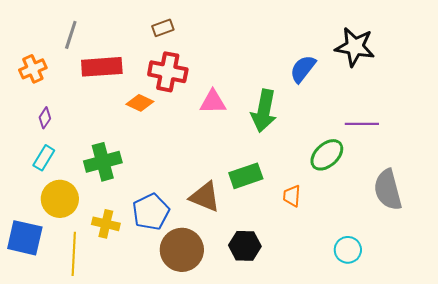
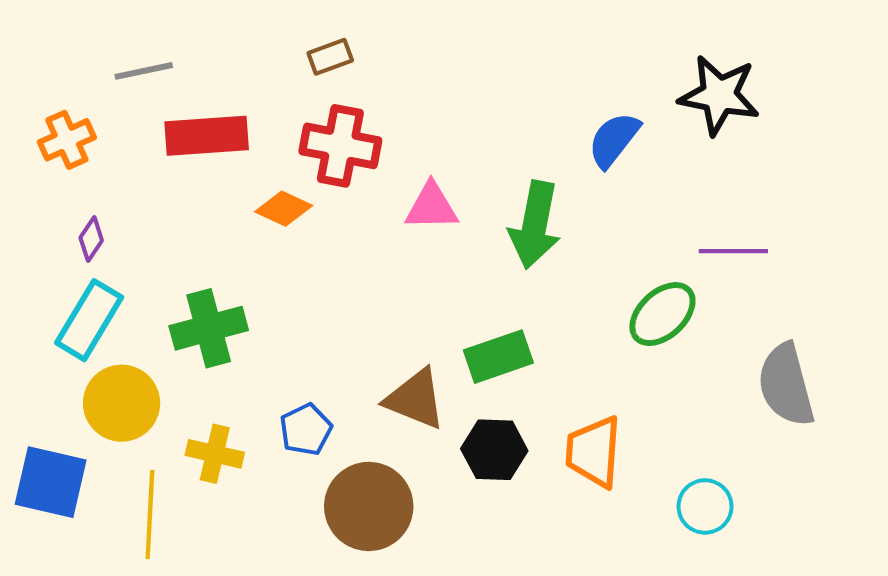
gray line: (71, 35) -> (144, 71), turned 60
cyan rectangle: (44, 158) -> (89, 320), size x1.5
orange trapezoid: (292, 196) -> (594, 452), moved, size x1.6
blue pentagon: (151, 212) -> (306, 429), size x0.7
black hexagon: (245, 246) -> (494, 450), moved

